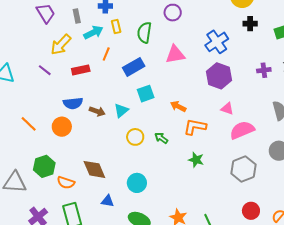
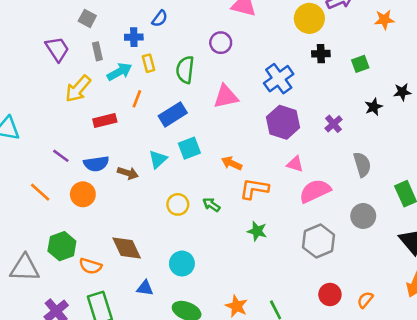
purple line: (45, 70) -> (61, 156), moved
purple cross: (264, 70) -> (334, 124), moved, turned -32
cyan triangle: (121, 110) -> (158, 159), moved

